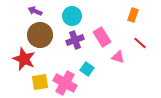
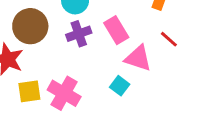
pink triangle: (118, 57) -> (138, 58), size x1.5
cyan square: (87, 69) -> (120, 86), moved

